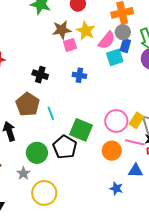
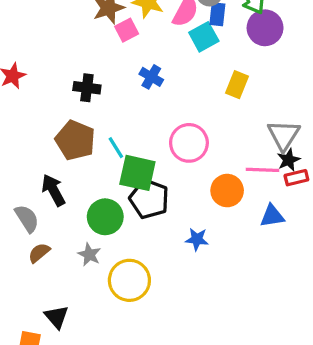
blue cross: (79, 75) -> (151, 77), turned 32
yellow rectangle: (136, 120) -> (237, 85), moved
pink circle: (116, 121) -> (189, 143), moved
green square: (81, 130) -> (137, 173), moved
blue star: (116, 188) -> (197, 239), moved

